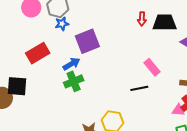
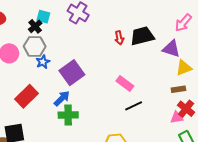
pink rectangle: (152, 67) -> (125, 83), moved
green cross: (74, 81) -> (68, 115), turned 36

